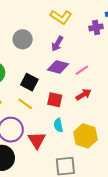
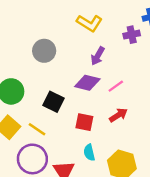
purple arrow: (57, 44) -> (98, 56), moved
yellow line: (25, 104) -> (37, 129), moved

